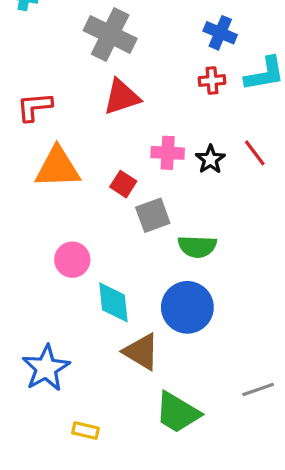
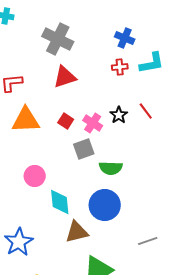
pink cross: (168, 153) -> (93, 123), moved, turned 30
red square: (123, 184) -> (66, 121), moved
brown triangle: (141, 352) -> (77, 232), turned -45
gray line: (258, 389) -> (148, 241), moved

